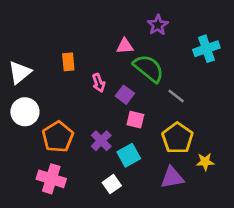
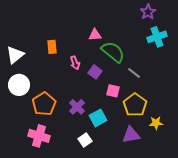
purple star: (158, 25) -> (148, 12), moved
pink square: (135, 120) -> (113, 91), moved

